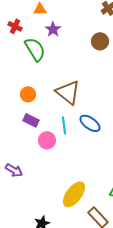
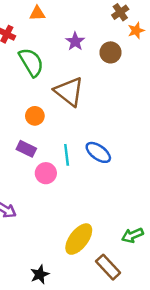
purple star: (53, 29) -> (75, 41), moved
brown triangle: (68, 92) -> (69, 91), moved
orange circle: (28, 94) -> (35, 116), moved

